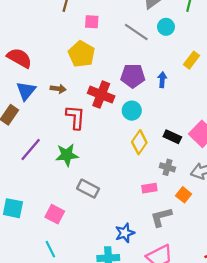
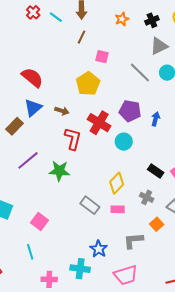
yellow diamond: (139, 142) -> (117, 183), moved
pink rectangle: (149, 188) -> (118, 209), moved
gray rectangle: (88, 189) -> (90, 205), moved
blue star: (125, 233) -> (99, 249), turned -30

